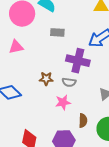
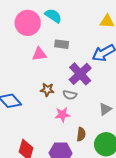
pink triangle: (16, 47) -> (39, 54), moved
purple cross: (78, 61) -> (80, 74), turned 30

